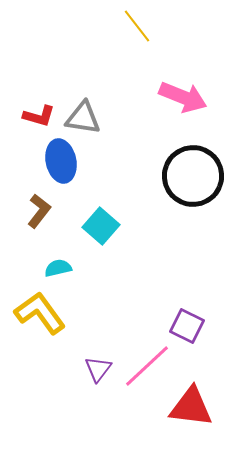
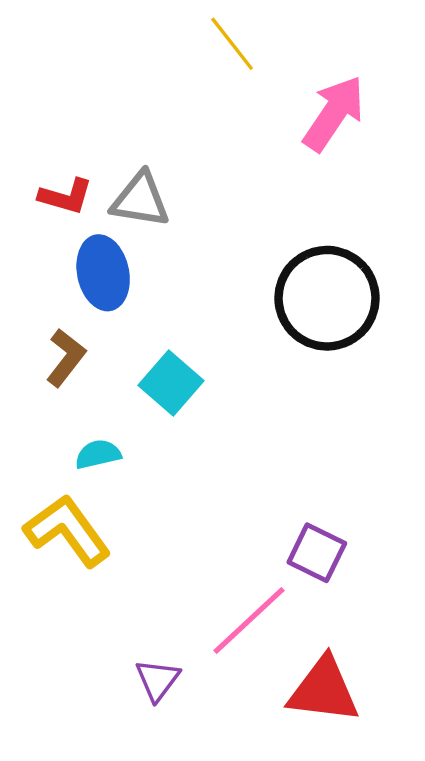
pink arrow: (183, 97) -> (334, 113), moved, turned -78
purple triangle: (98, 369) -> (157, 680), moved

